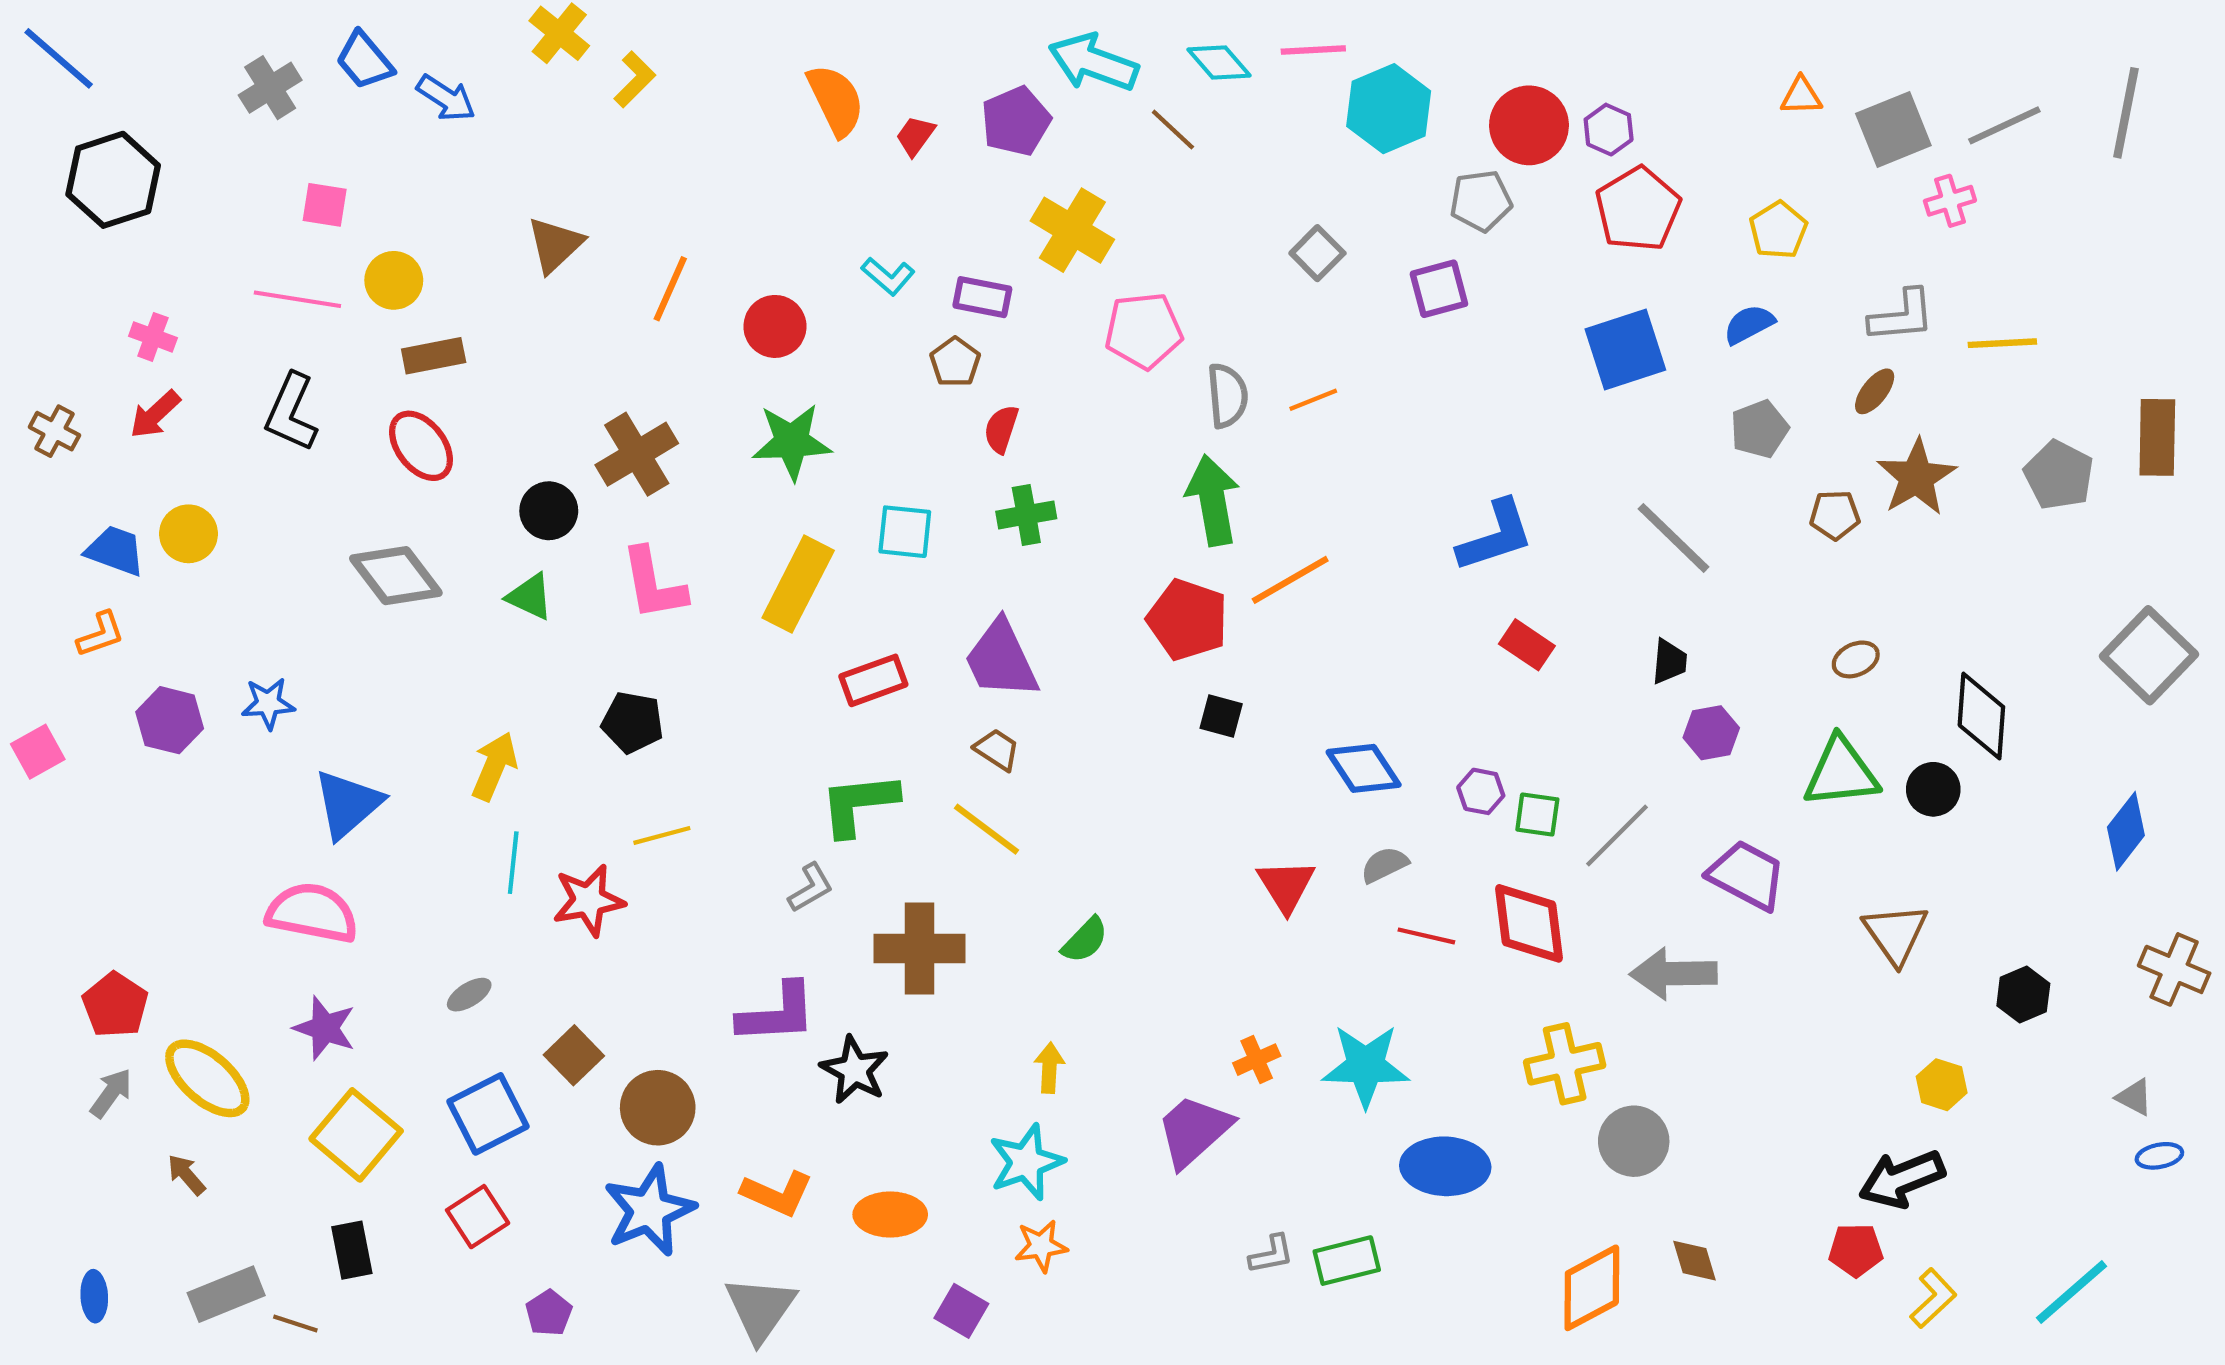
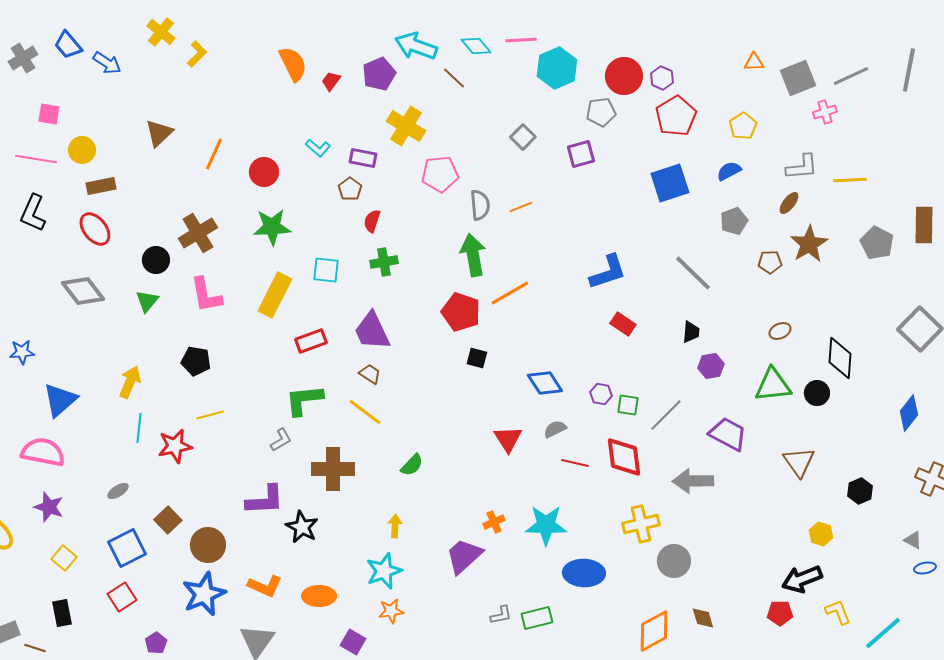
green triangle: (530, 597) -> (147, 301), turned 45
yellow square: (356, 1135) -> (64, 558), size x0.6
yellow L-shape: (1933, 1298) -> (838, 612), moved, turned -68

